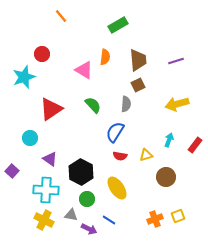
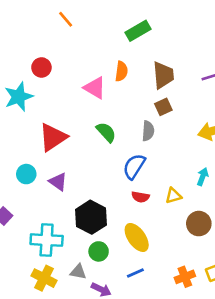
purple triangle: (50, 159) -> (58, 182), moved
blue line: (109, 220) -> (135, 273), moved, turned -56

